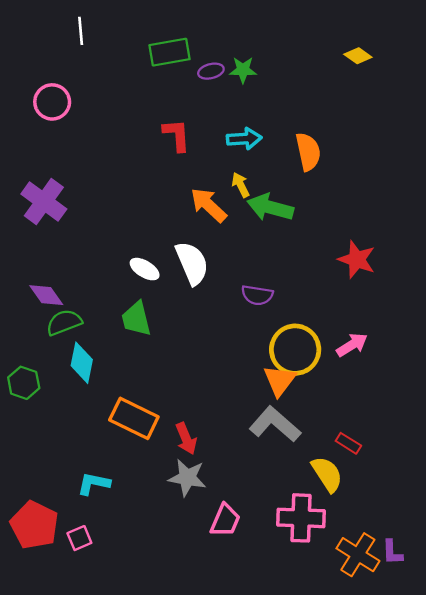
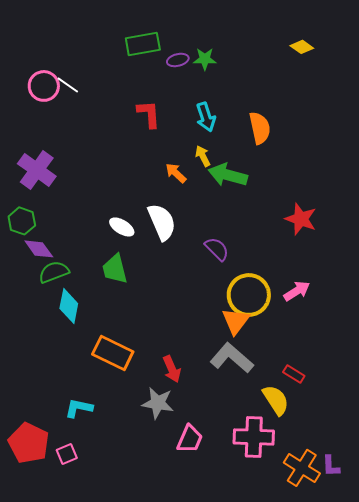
white line: (81, 31) -> (68, 85), moved, turned -50
cyan arrow: (244, 139) -> (206, 117), turned 76
orange arrow: (209, 205) -> (176, 173), size x0.7
purple semicircle: (257, 295) -> (217, 249), turned -144
green hexagon: (24, 383) -> (22, 221), moved
red arrow: (186, 439) -> (172, 369), moved

